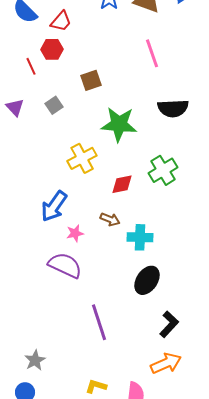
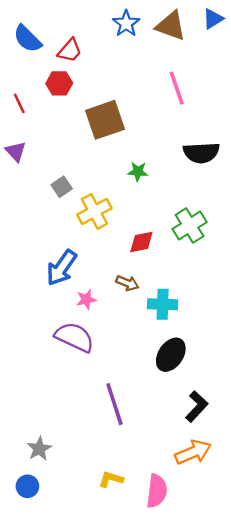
red line: (31, 66) -> (19, 103), moved
brown square: (91, 80) -> (105, 120), size x1.6
gray square: (54, 105) -> (62, 187), moved
green star: (119, 124) -> (138, 171), size x0.5

